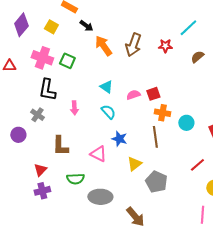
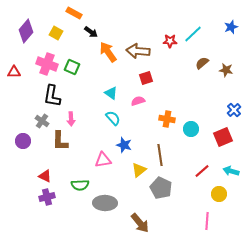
brown arrow: (133, 45) -> (138, 51), turned 75
red star: (165, 46) -> (170, 41), moved
red square: (153, 94) -> (146, 78), moved
pink arrow: (74, 108) -> (71, 119), moved
brown line: (155, 137) -> (160, 155), moved
brown L-shape: (60, 146) -> (60, 141), moved
pink triangle: (98, 154) -> (103, 160), turned -36
red triangle: (40, 170) -> (45, 176), turned -48

